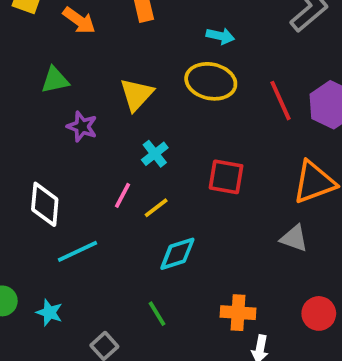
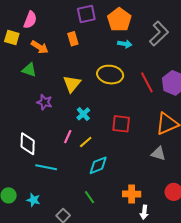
cyan arrow: (220, 36) -> (125, 44), moved
green triangle: (55, 80) -> (29, 70), moved, turned 35
cyan line: (78, 251) -> (46, 167), turned 40

